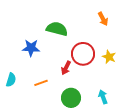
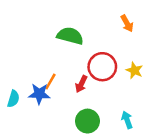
blue star: (31, 48) -> (39, 94), moved
orange line: (41, 83) -> (50, 82), moved, turned -40

